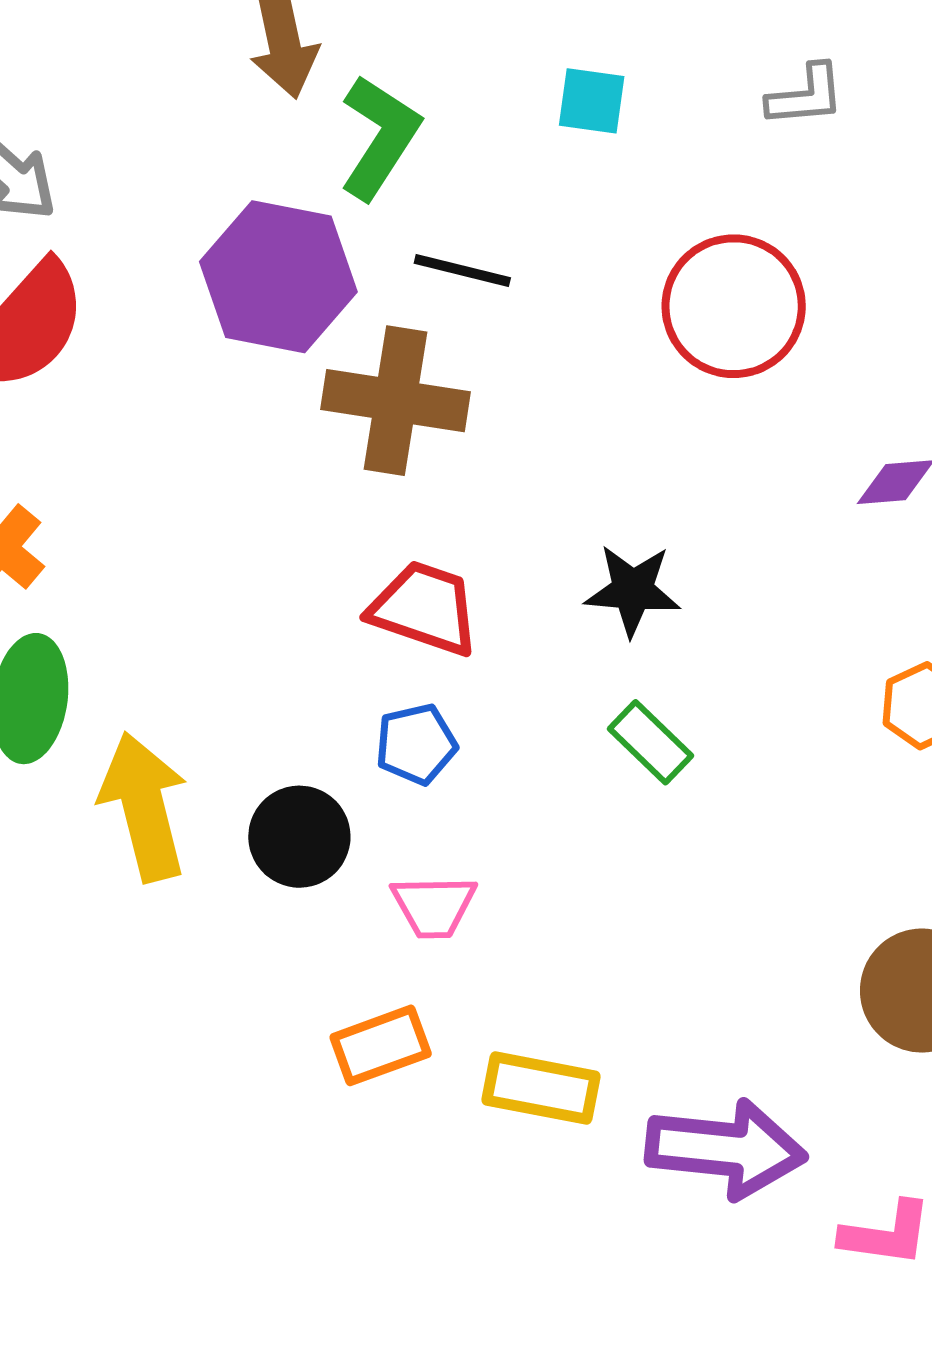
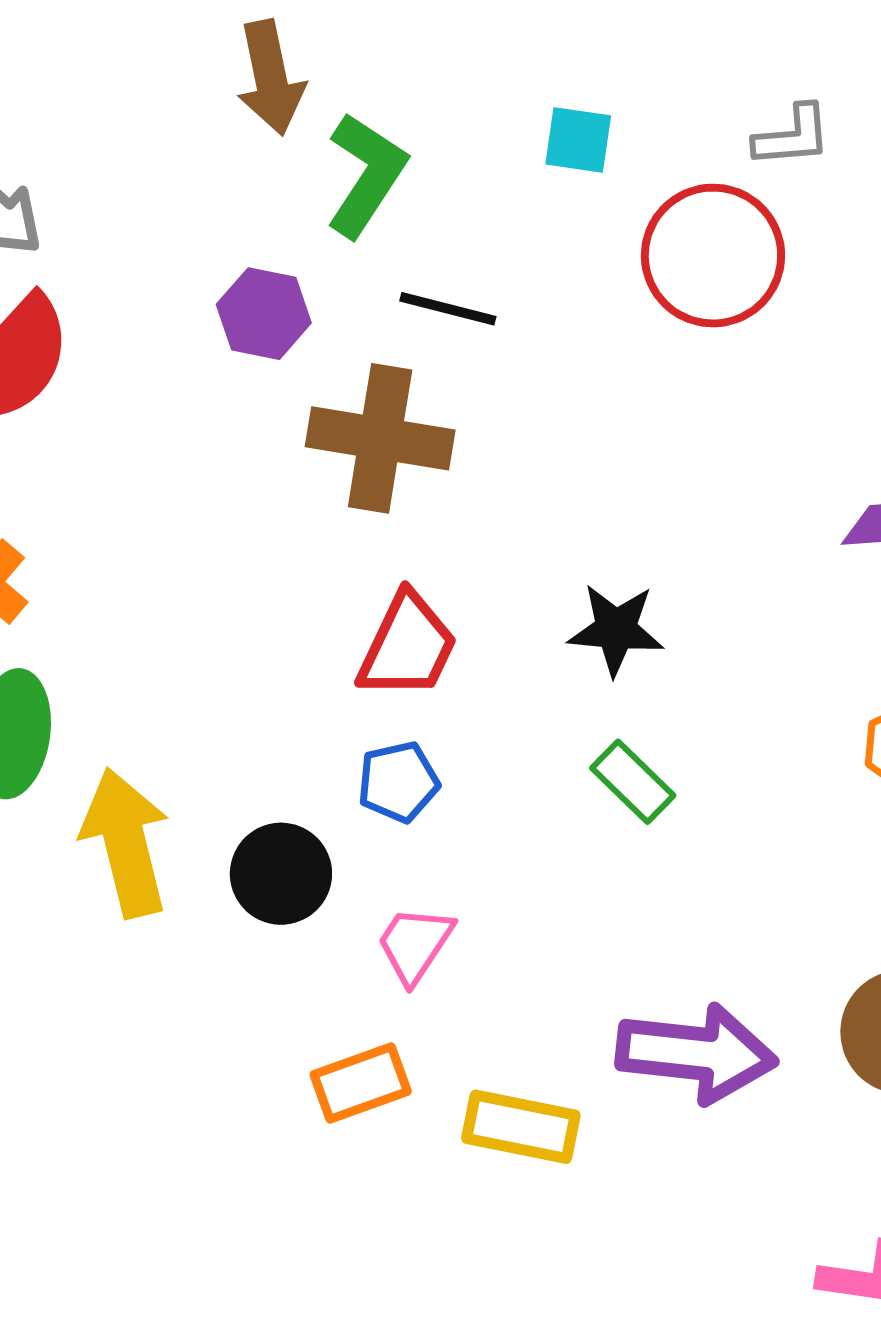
purple hexagon: (278, 277) -> (264, 314), size x0.6
red circle: (734, 306) -> (713, 256), moved
red trapezoid: (424, 608) -> (408, 646), turned 96
pink trapezoid: (434, 906) -> (415, 944), turned 124
purple arrow: (726, 1149) -> (696, 1053), moved

